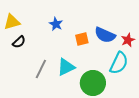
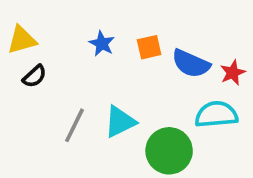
orange square: (82, 39) -> (149, 47), moved
cyan semicircle: (119, 63) -> (216, 114), turned -120

